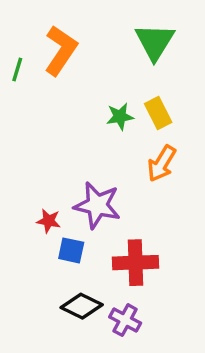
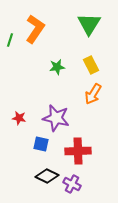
green star: (120, 116) -> (57, 67), moved
red star: (49, 221) -> (19, 118), moved

